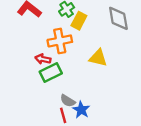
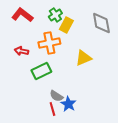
yellow triangle: (98, 58) -> (83, 58), turned -36
red arrow: (43, 59) -> (21, 51), moved

